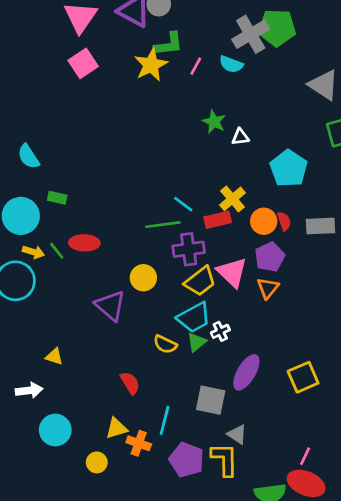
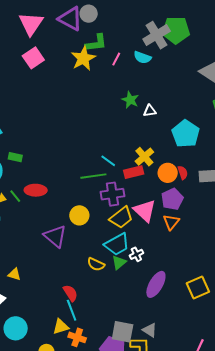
gray square: (211, 400) -> (123, 332), moved
cyan line: (165, 420) -> (72, 310), moved, turned -35

